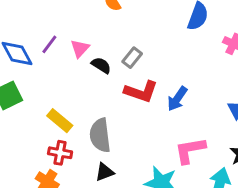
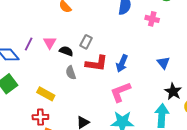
gray semicircle: (100, 135) -> (71, 73), moved, size x0.6
pink L-shape: (190, 150) -> (120, 92), moved
red cross: (60, 153) -> (40, 117), moved

